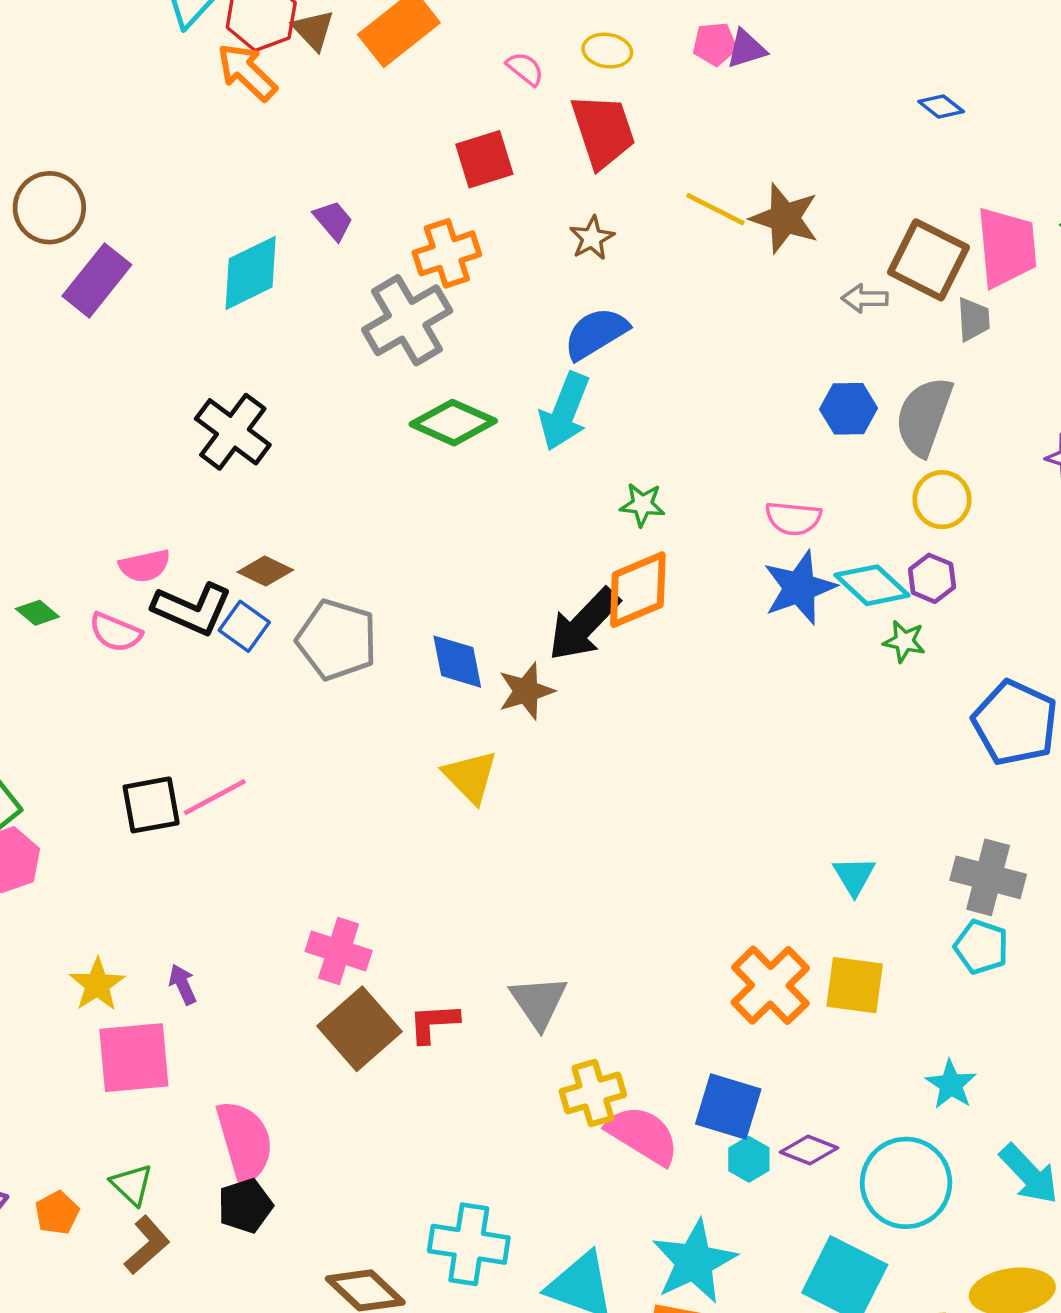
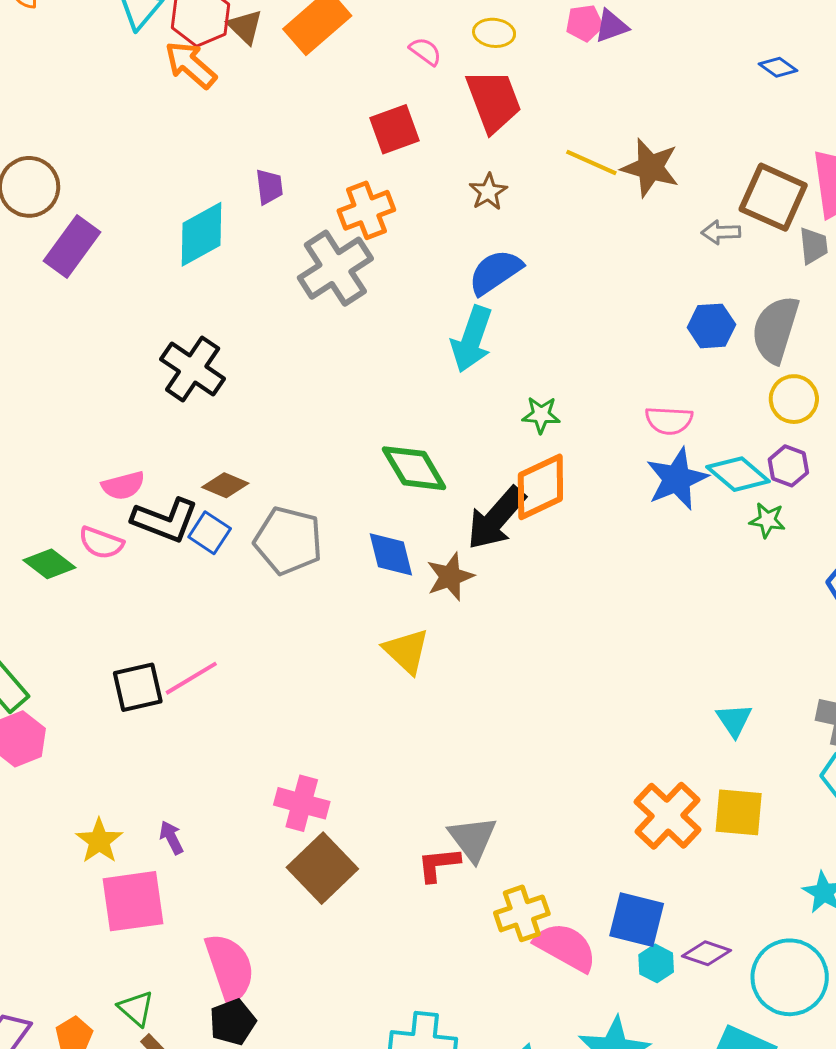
purple trapezoid: (333, 220) -> (269, 187), turned 36
green diamond: (453, 423) -> (414, 468), moved, turned 38
green diamond: (37, 613) -> (49, 564), moved, size x1.4
red L-shape: (434, 1023) -> (439, 864), moved

